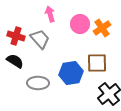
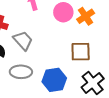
gray trapezoid: (40, 39) -> (23, 41), moved
blue hexagon: (71, 73) -> (54, 80), moved

